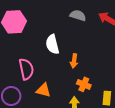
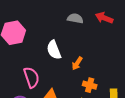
orange arrow: (74, 61) -> (77, 63), turned 32

